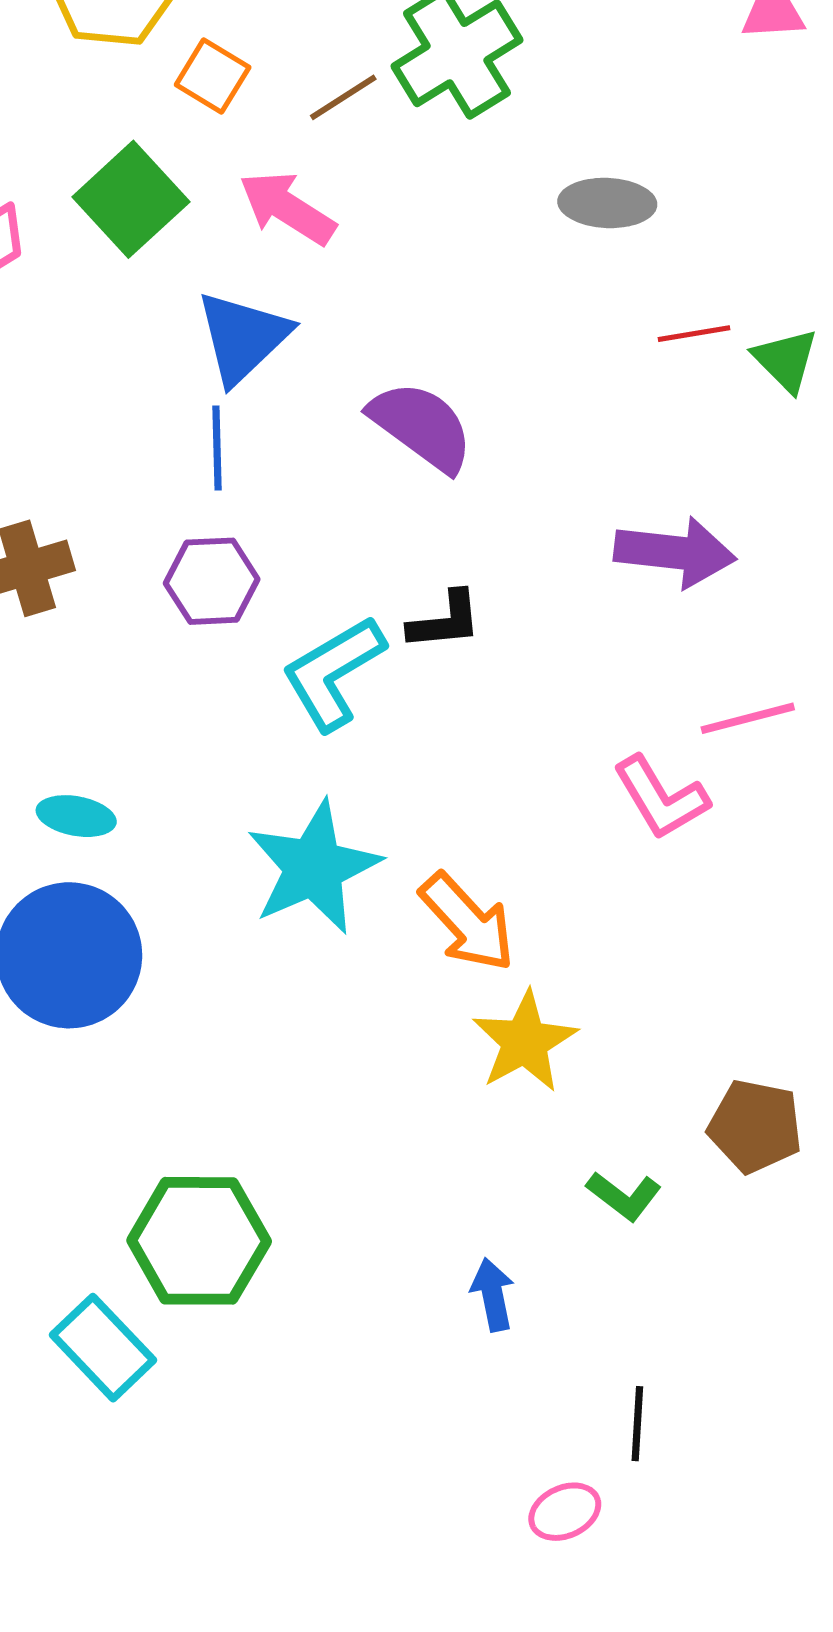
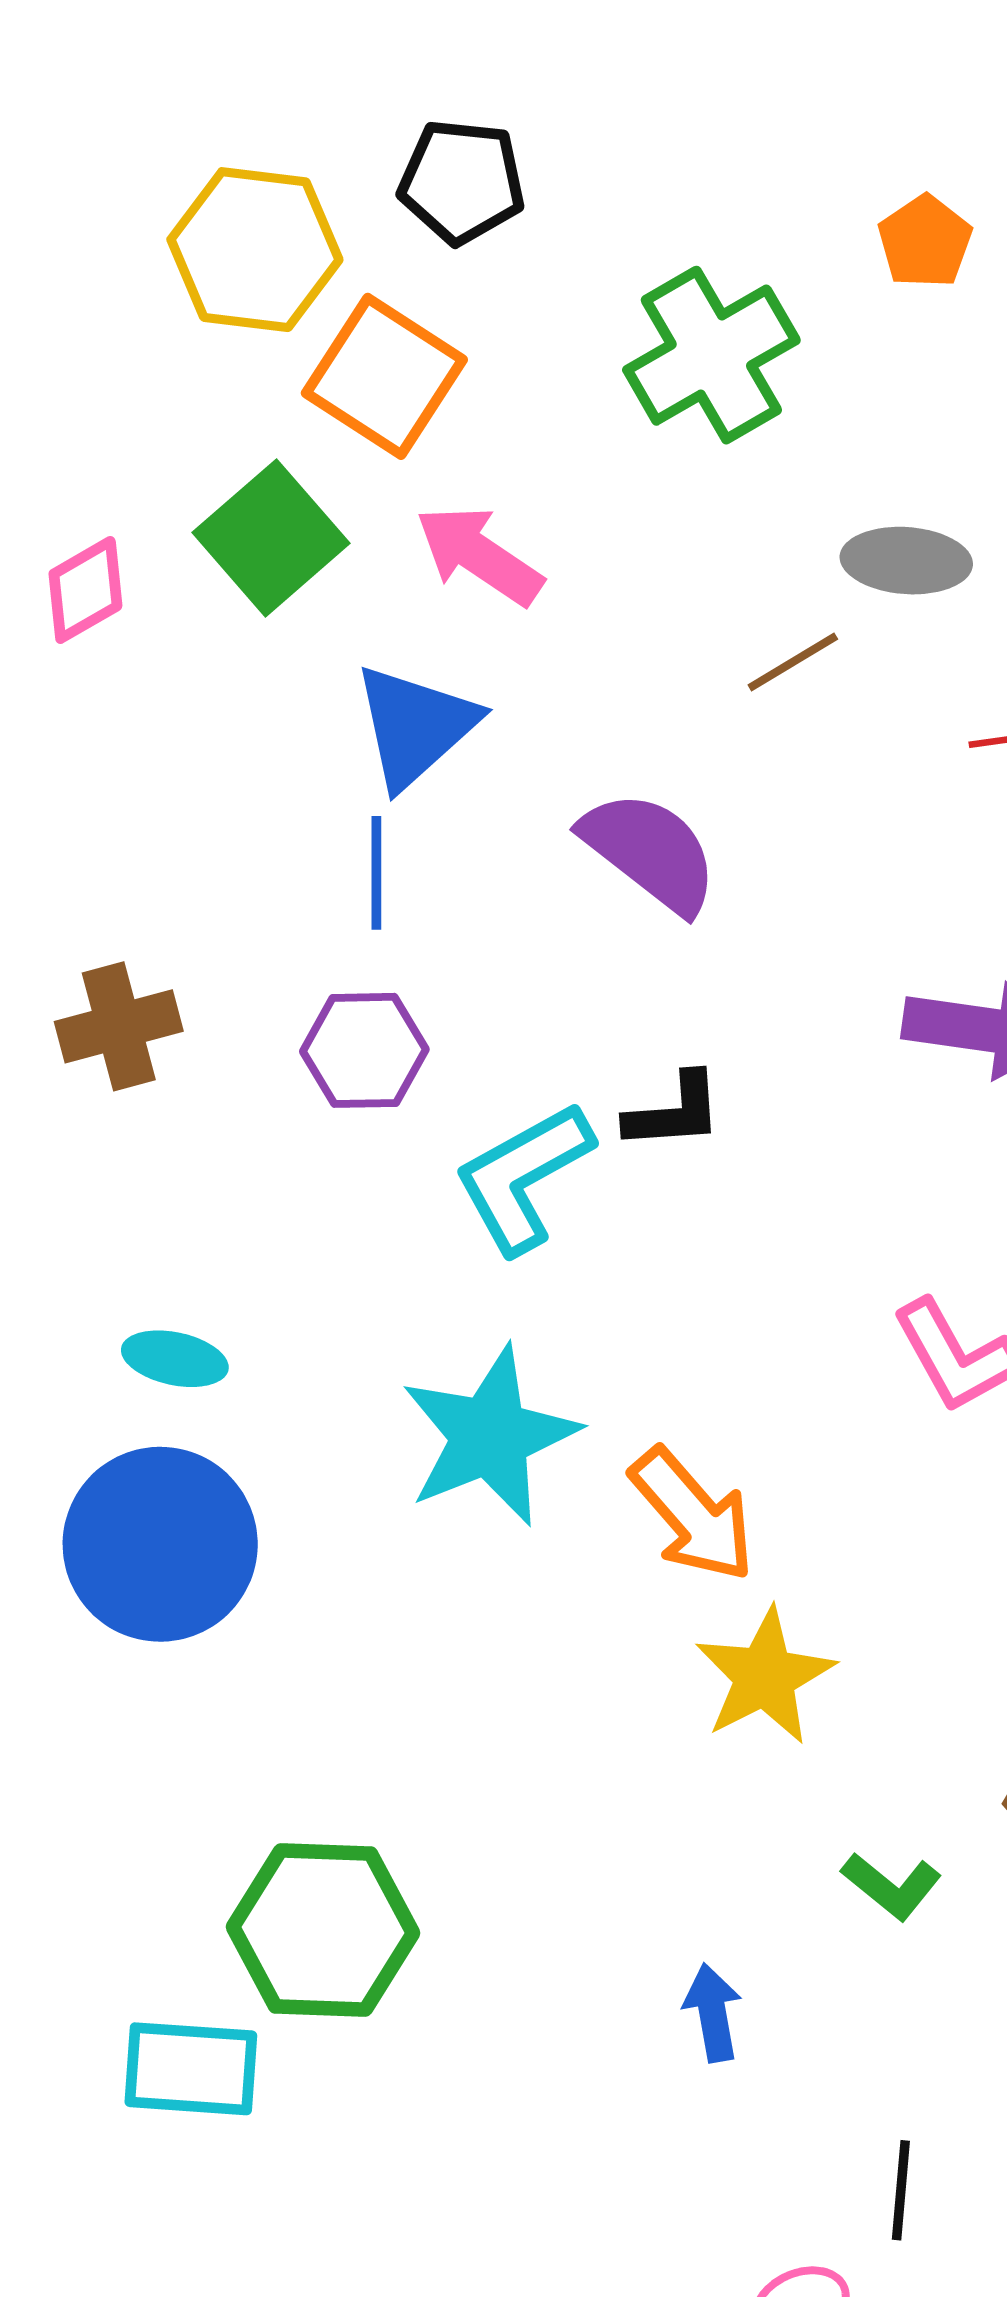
orange square: (213, 76) -> (384, 376), size x1.6
brown line: (343, 97) -> (793, 662), moved
cyan rectangle: (103, 1348) -> (191, 2069), turned -44

